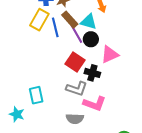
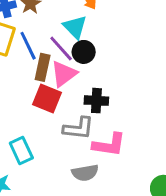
brown rectangle: (70, 20) -> (43, 67), moved, turned 66
cyan triangle: (89, 22) -> (75, 27), turned 42
pink triangle: (110, 54) -> (64, 74), moved
red square: (75, 62) -> (47, 98), moved

